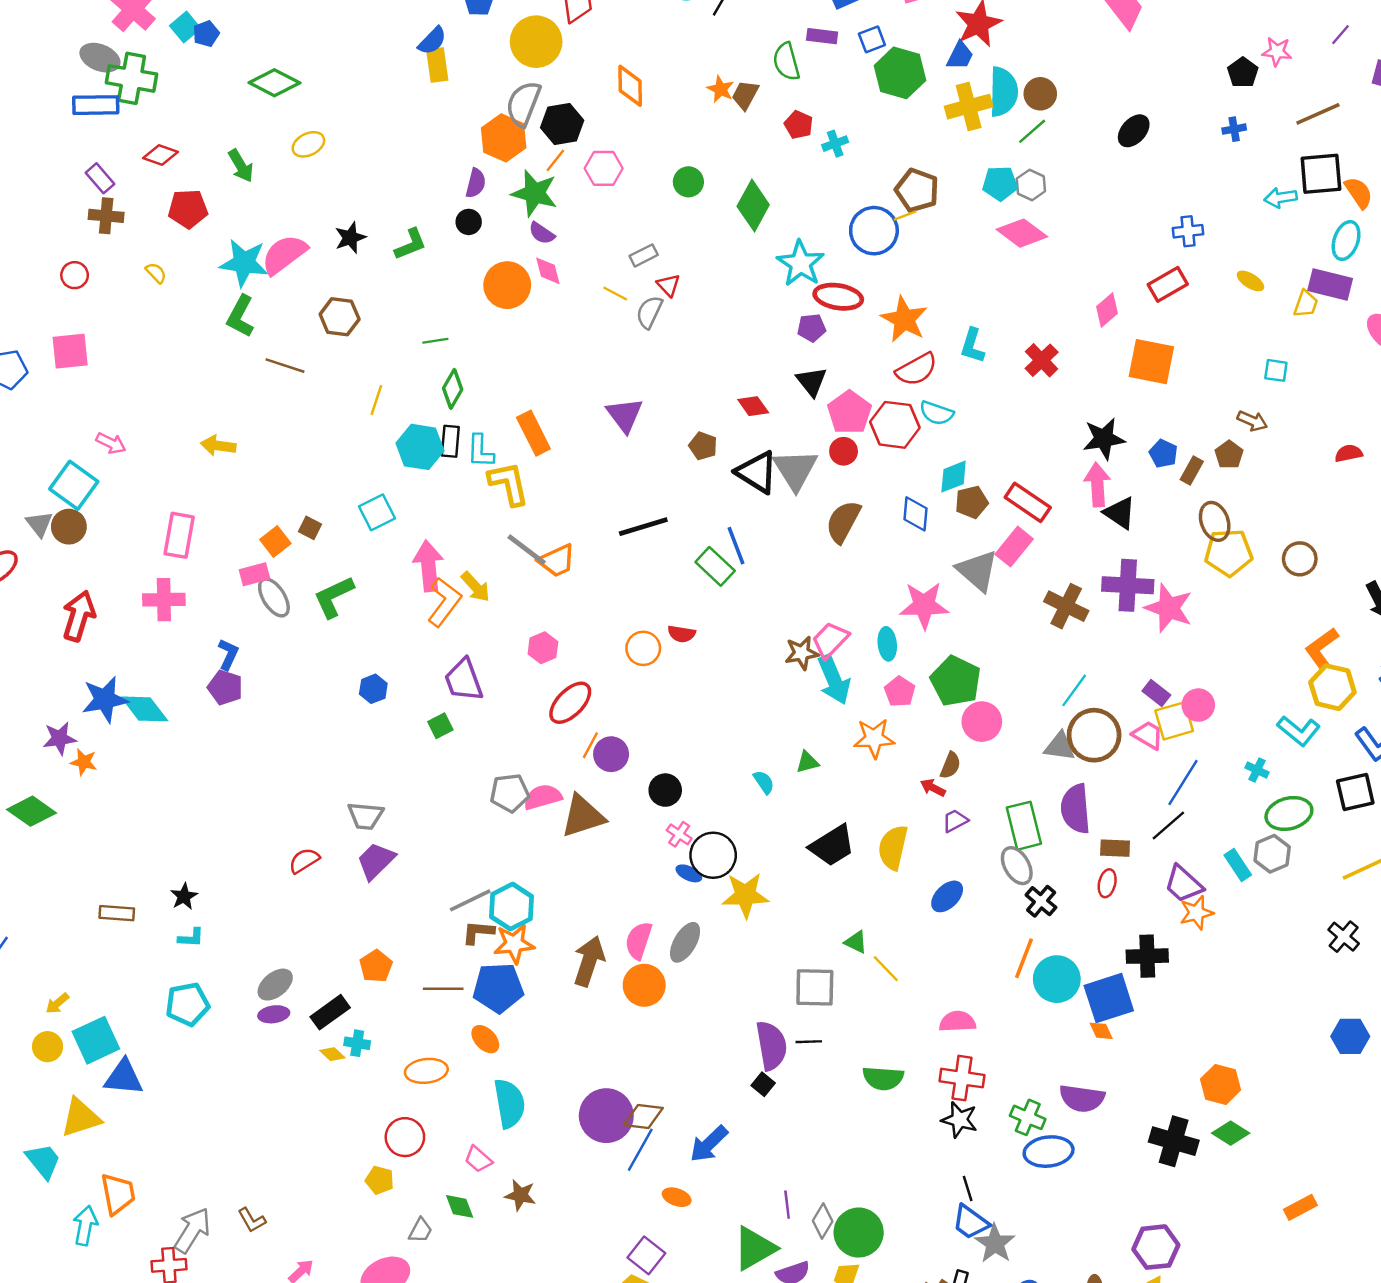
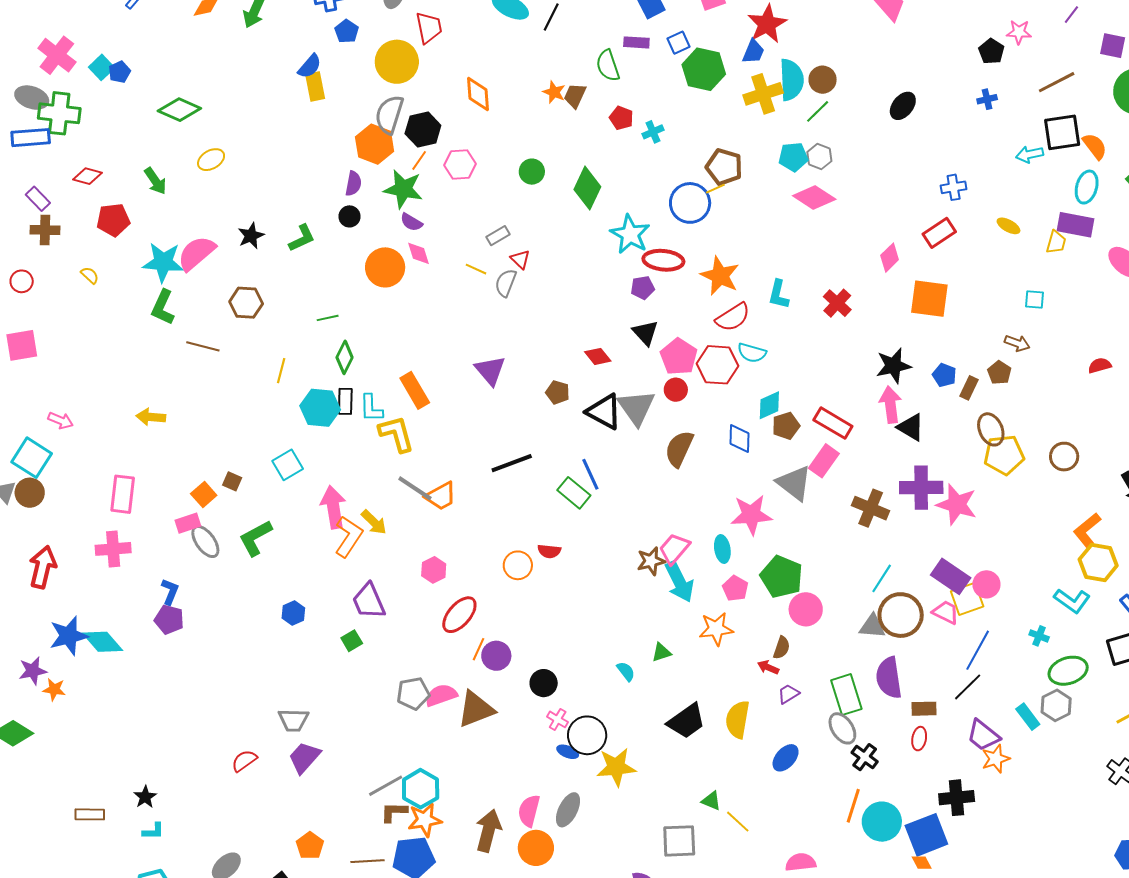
purple rectangle: (1156, 693) -> (951, 576), size x1.6

